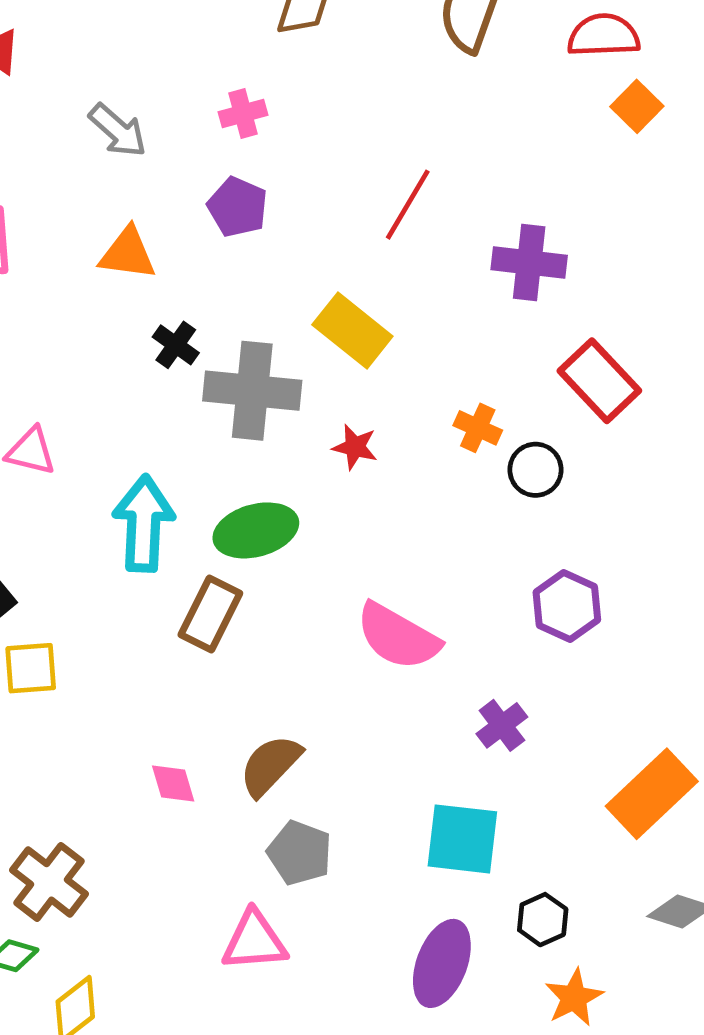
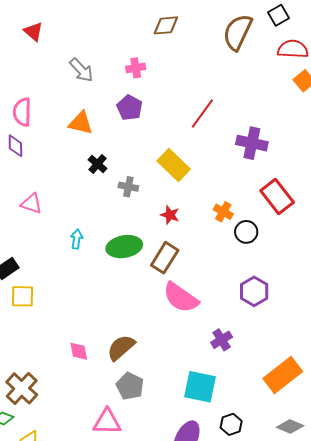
gray cross: (252, 391) -> (128, 187), size x0.5
cyan arrow: (144, 523) -> (77, 239), size x0.5
brown rectangle: (210, 614) -> (165, 258), moved

